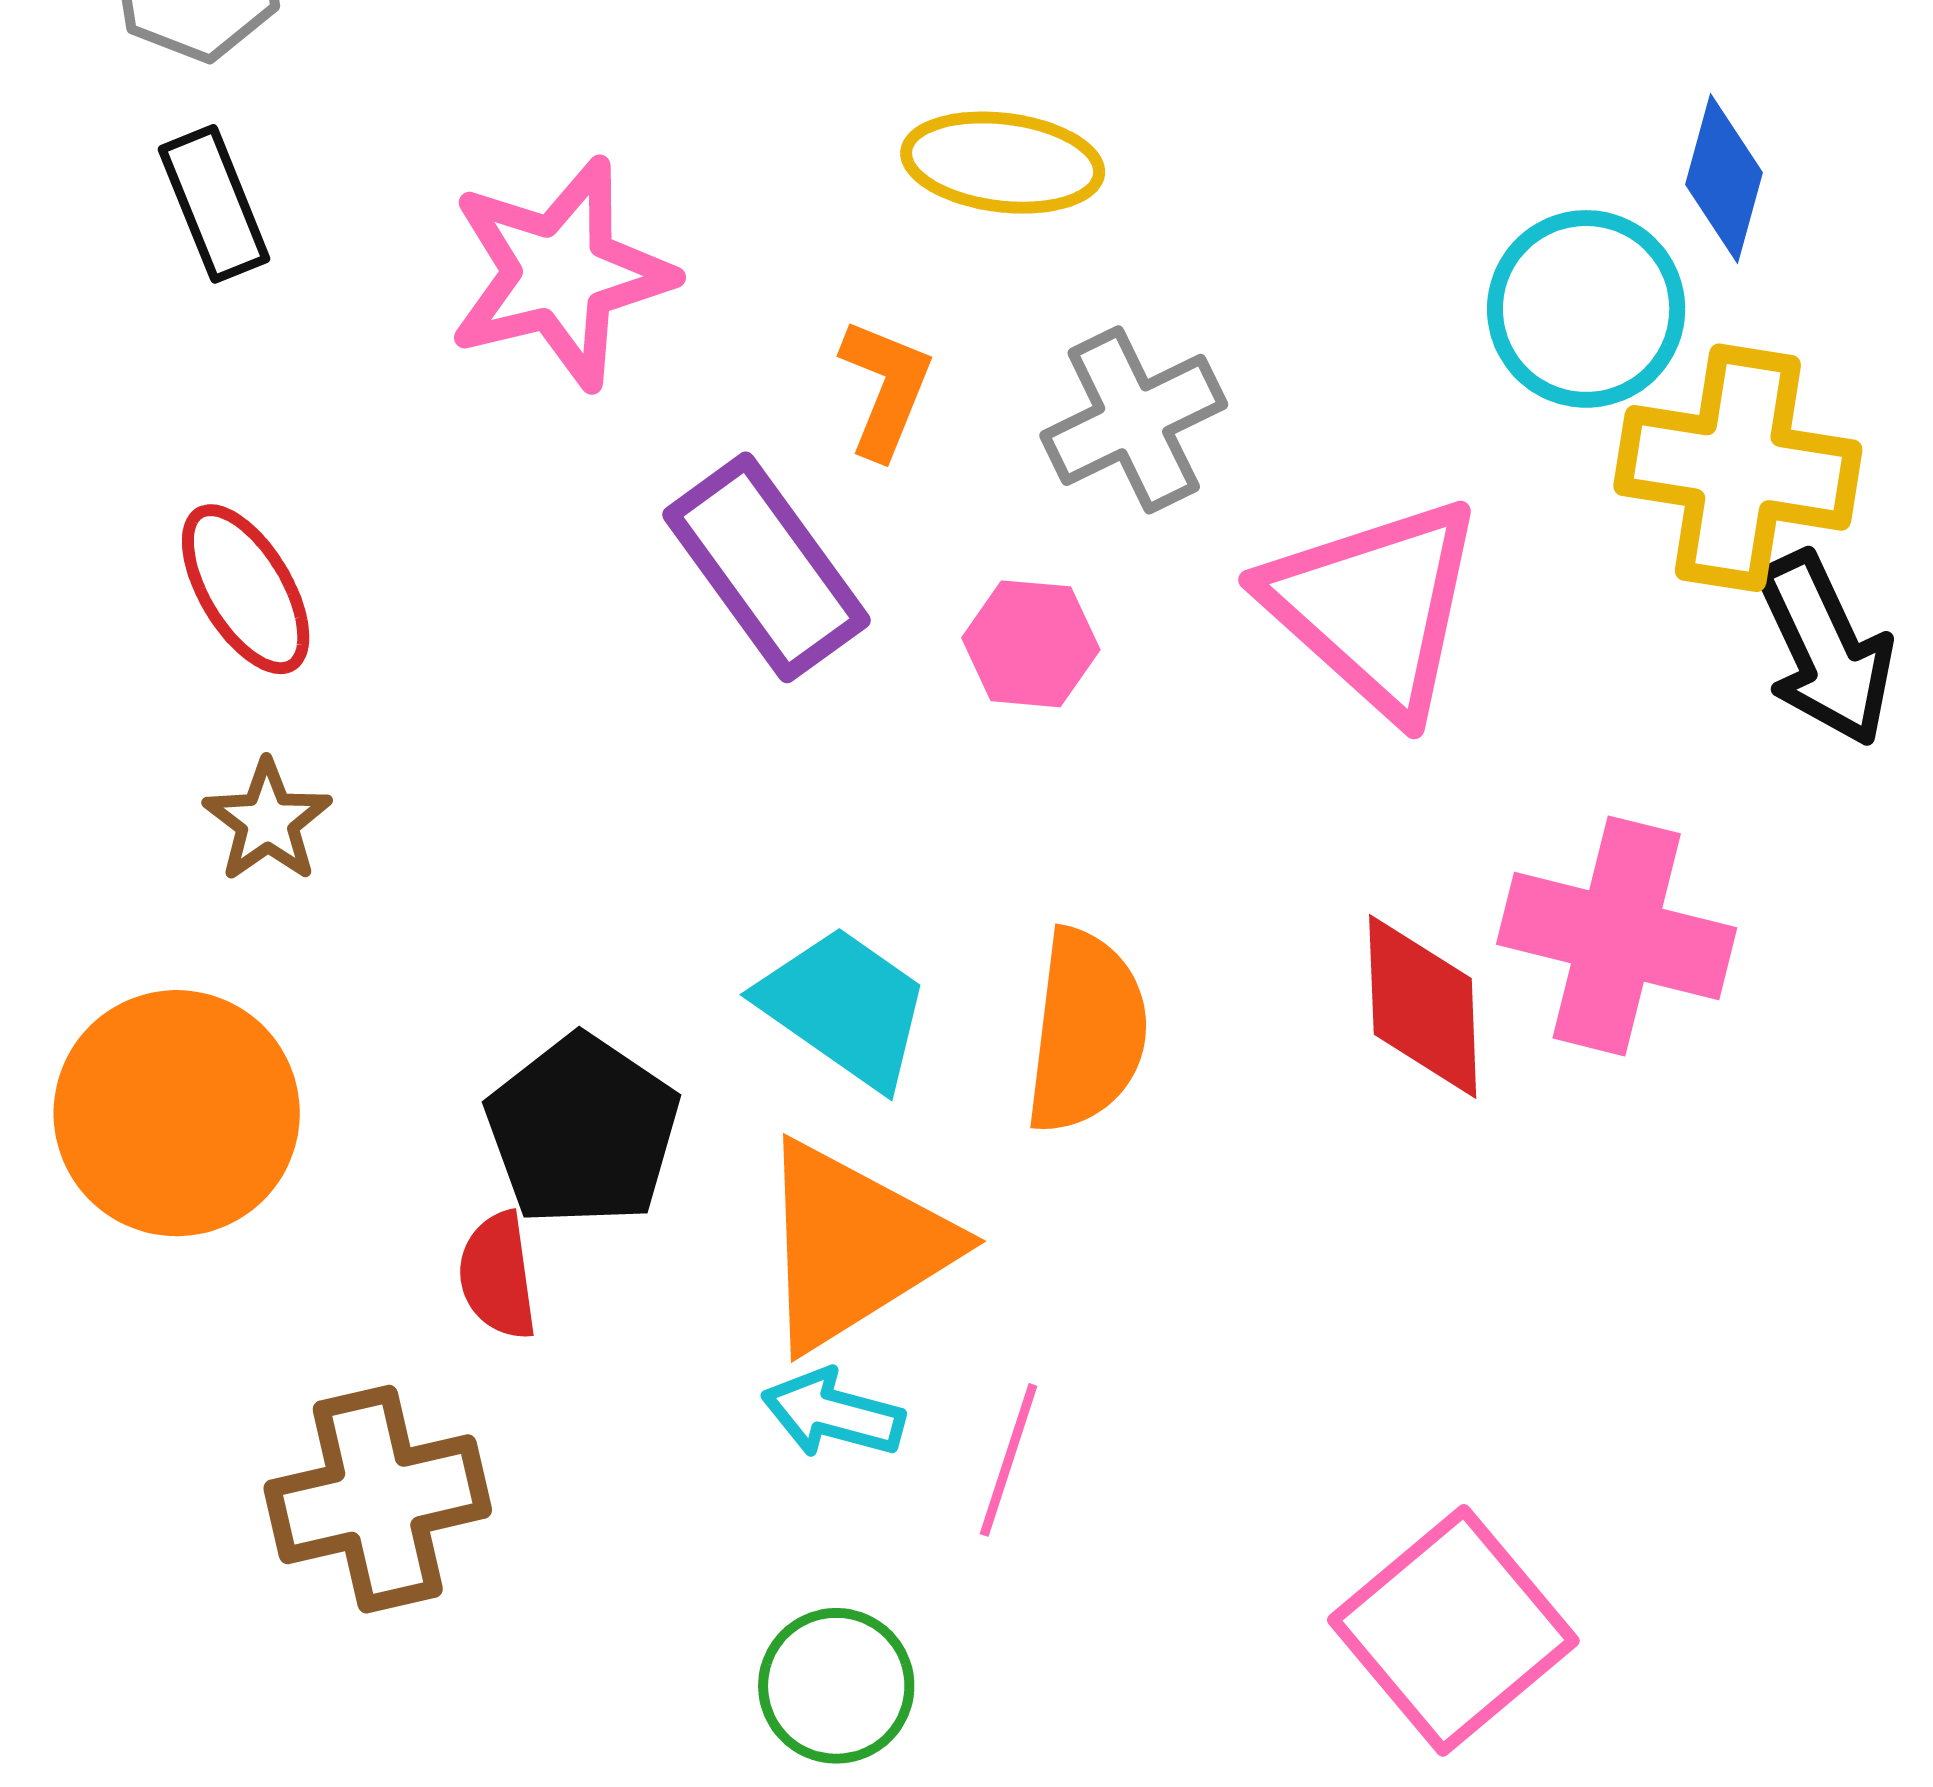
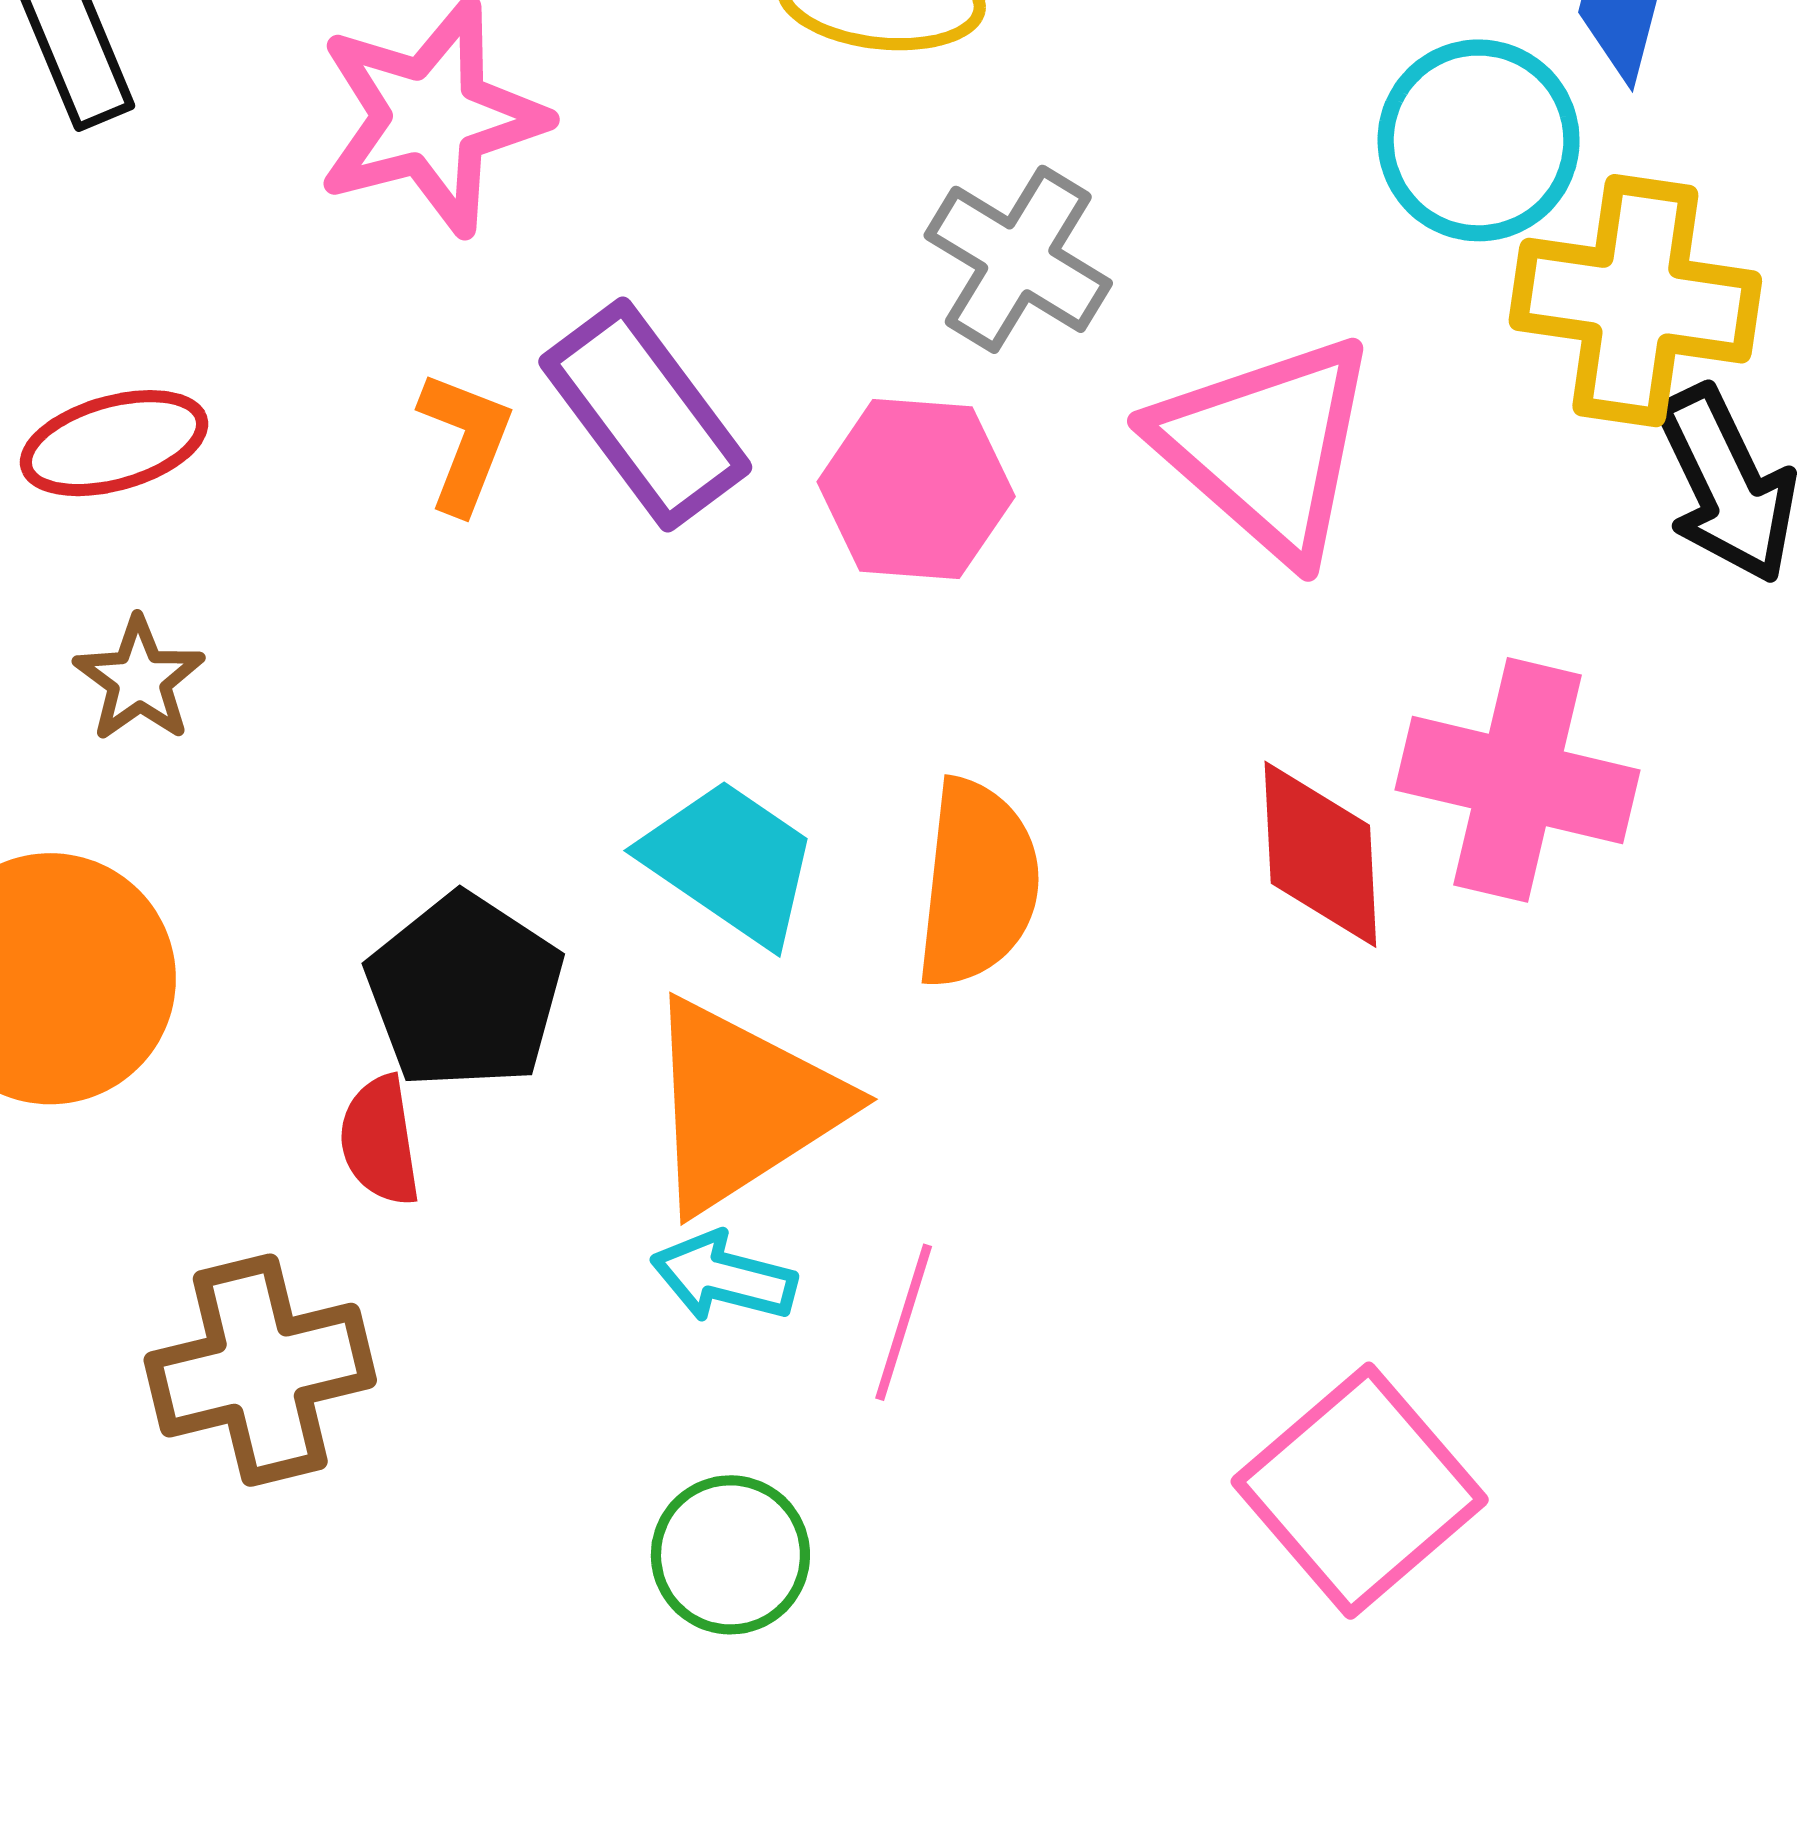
orange L-shape: (886, 388) -> (465, 442), moved
gray cross: (1134, 420) -> (1018, 259), turned -32
red ellipse: (246, 589) -> (114, 443), turned -74
pink hexagon: (1031, 644) -> (916, 489), size x1.4

